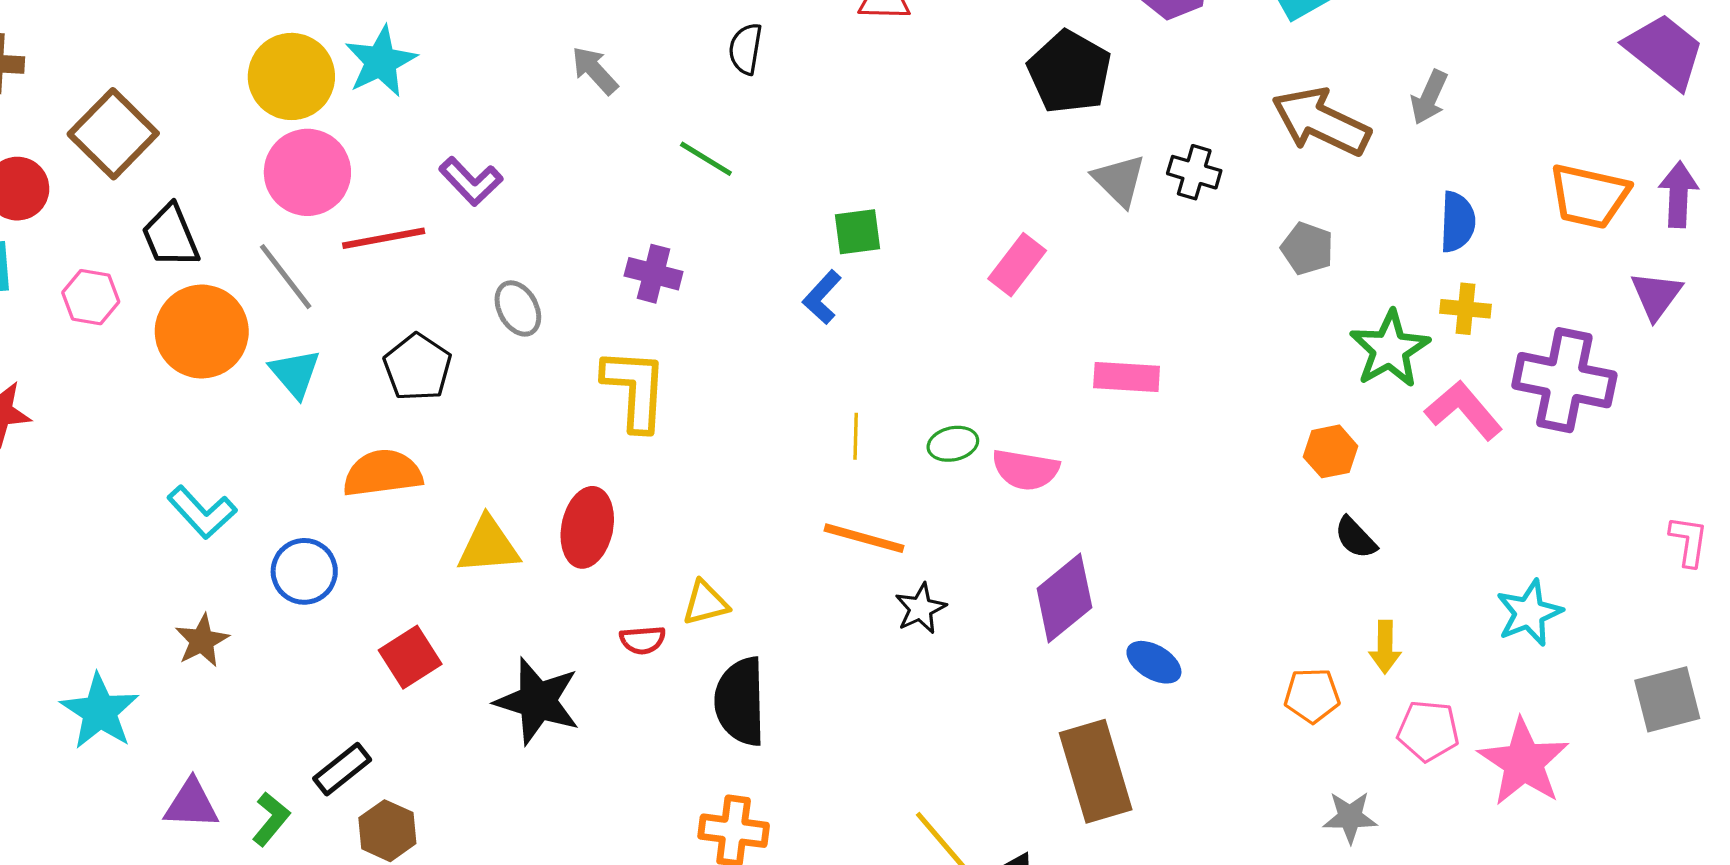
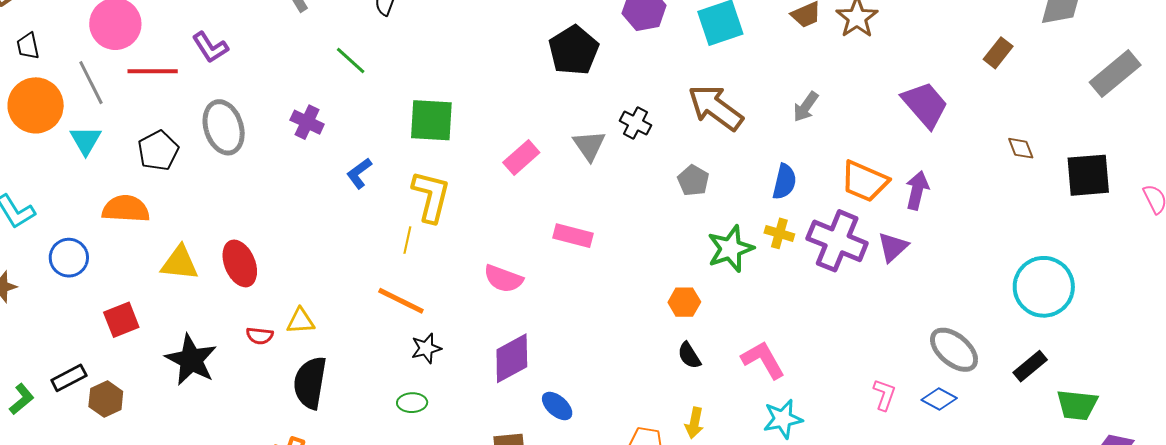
gray arrow: (1429, 97) -> (806, 107), moved
gray triangle: (1119, 180) -> (589, 145), moved
green square: (857, 232) -> (431, 120), size x1.6
black trapezoid: (171, 236) -> (28, 46), size x0.7
blue L-shape: (822, 297) -> (359, 173), moved
gray ellipse: (518, 308) -> (224, 127), size x1.6
purple cross: (1564, 380) -> (837, 241), moved
yellow L-shape: (635, 389) -> (431, 196), moved
pink L-shape: (1464, 410) -> (763, 360), moved
green ellipse: (953, 444) -> (412, 403), moved
red ellipse: (587, 527) -> (240, 263), turned -45
brown hexagon: (387, 831) -> (106, 399), moved

